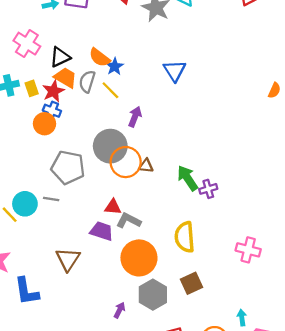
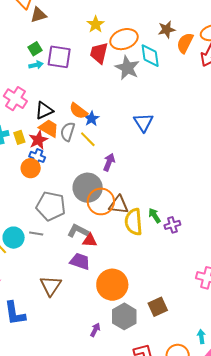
brown triangle: (146, 166) -> (119, 205), size x1.5
green arrow: (188, 178) -> (155, 216), size x0.7
gray L-shape: (129, 221) -> (78, 231), moved
yellow semicircle: (185, 237) -> (134, 222), moved

